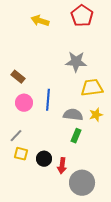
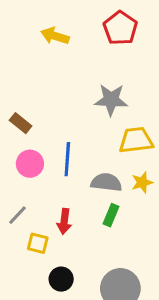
yellow square: (21, 154) -> (38, 243), moved
black circle: (44, 159) -> (61, 279), moved
red arrow: (62, 166) -> (64, 221), moved

